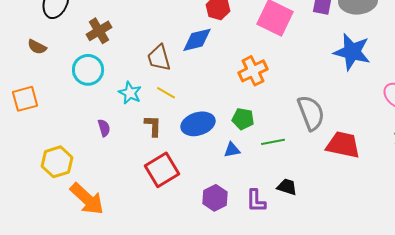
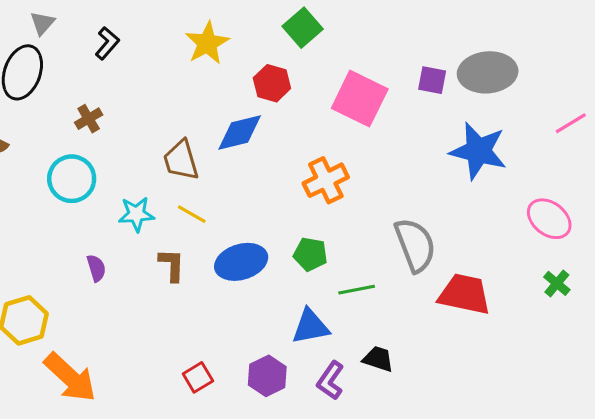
brown cross: (99, 31) -> (89, 119), size x0.7
cyan star: (130, 93) -> (136, 214), turned -30
blue triangle: (232, 150) -> (310, 327), moved, size x1.5
red square: (162, 170) -> (198, 377), moved, size x0.6
purple L-shape: (256, 201) -> (330, 380), turned 35

